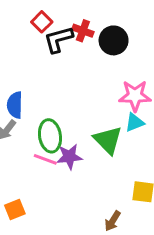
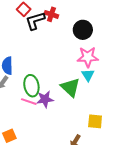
black circle: (114, 40) -> (83, 30), moved
cyan triangle: (135, 123) -> (88, 75), turned -40

